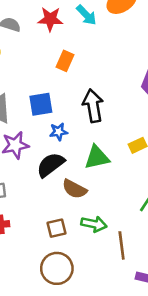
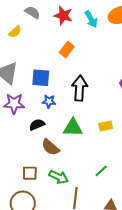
black semicircle: (51, 165) -> (37, 125), size x0.7

